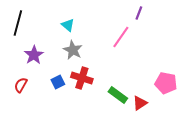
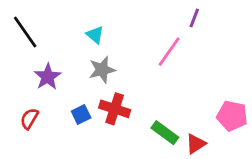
black line: (18, 23) -> (25, 32), turned -50
gray star: (73, 50) -> (102, 70), turned 30

